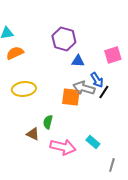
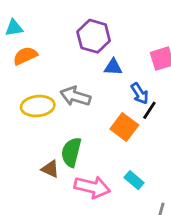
gray arrow: (84, 88) -> (75, 96), moved
orange square: (71, 97) -> (124, 127), moved, turned 30
green semicircle: (48, 122) -> (71, 152), size x1.5

